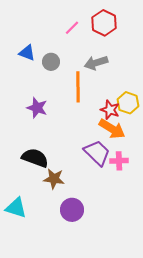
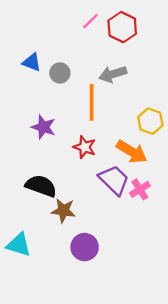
pink line: (72, 28) -> (90, 21), moved
red star: (110, 110) -> (85, 147), moved
pink cross: (119, 161) -> (140, 189), turned -30

